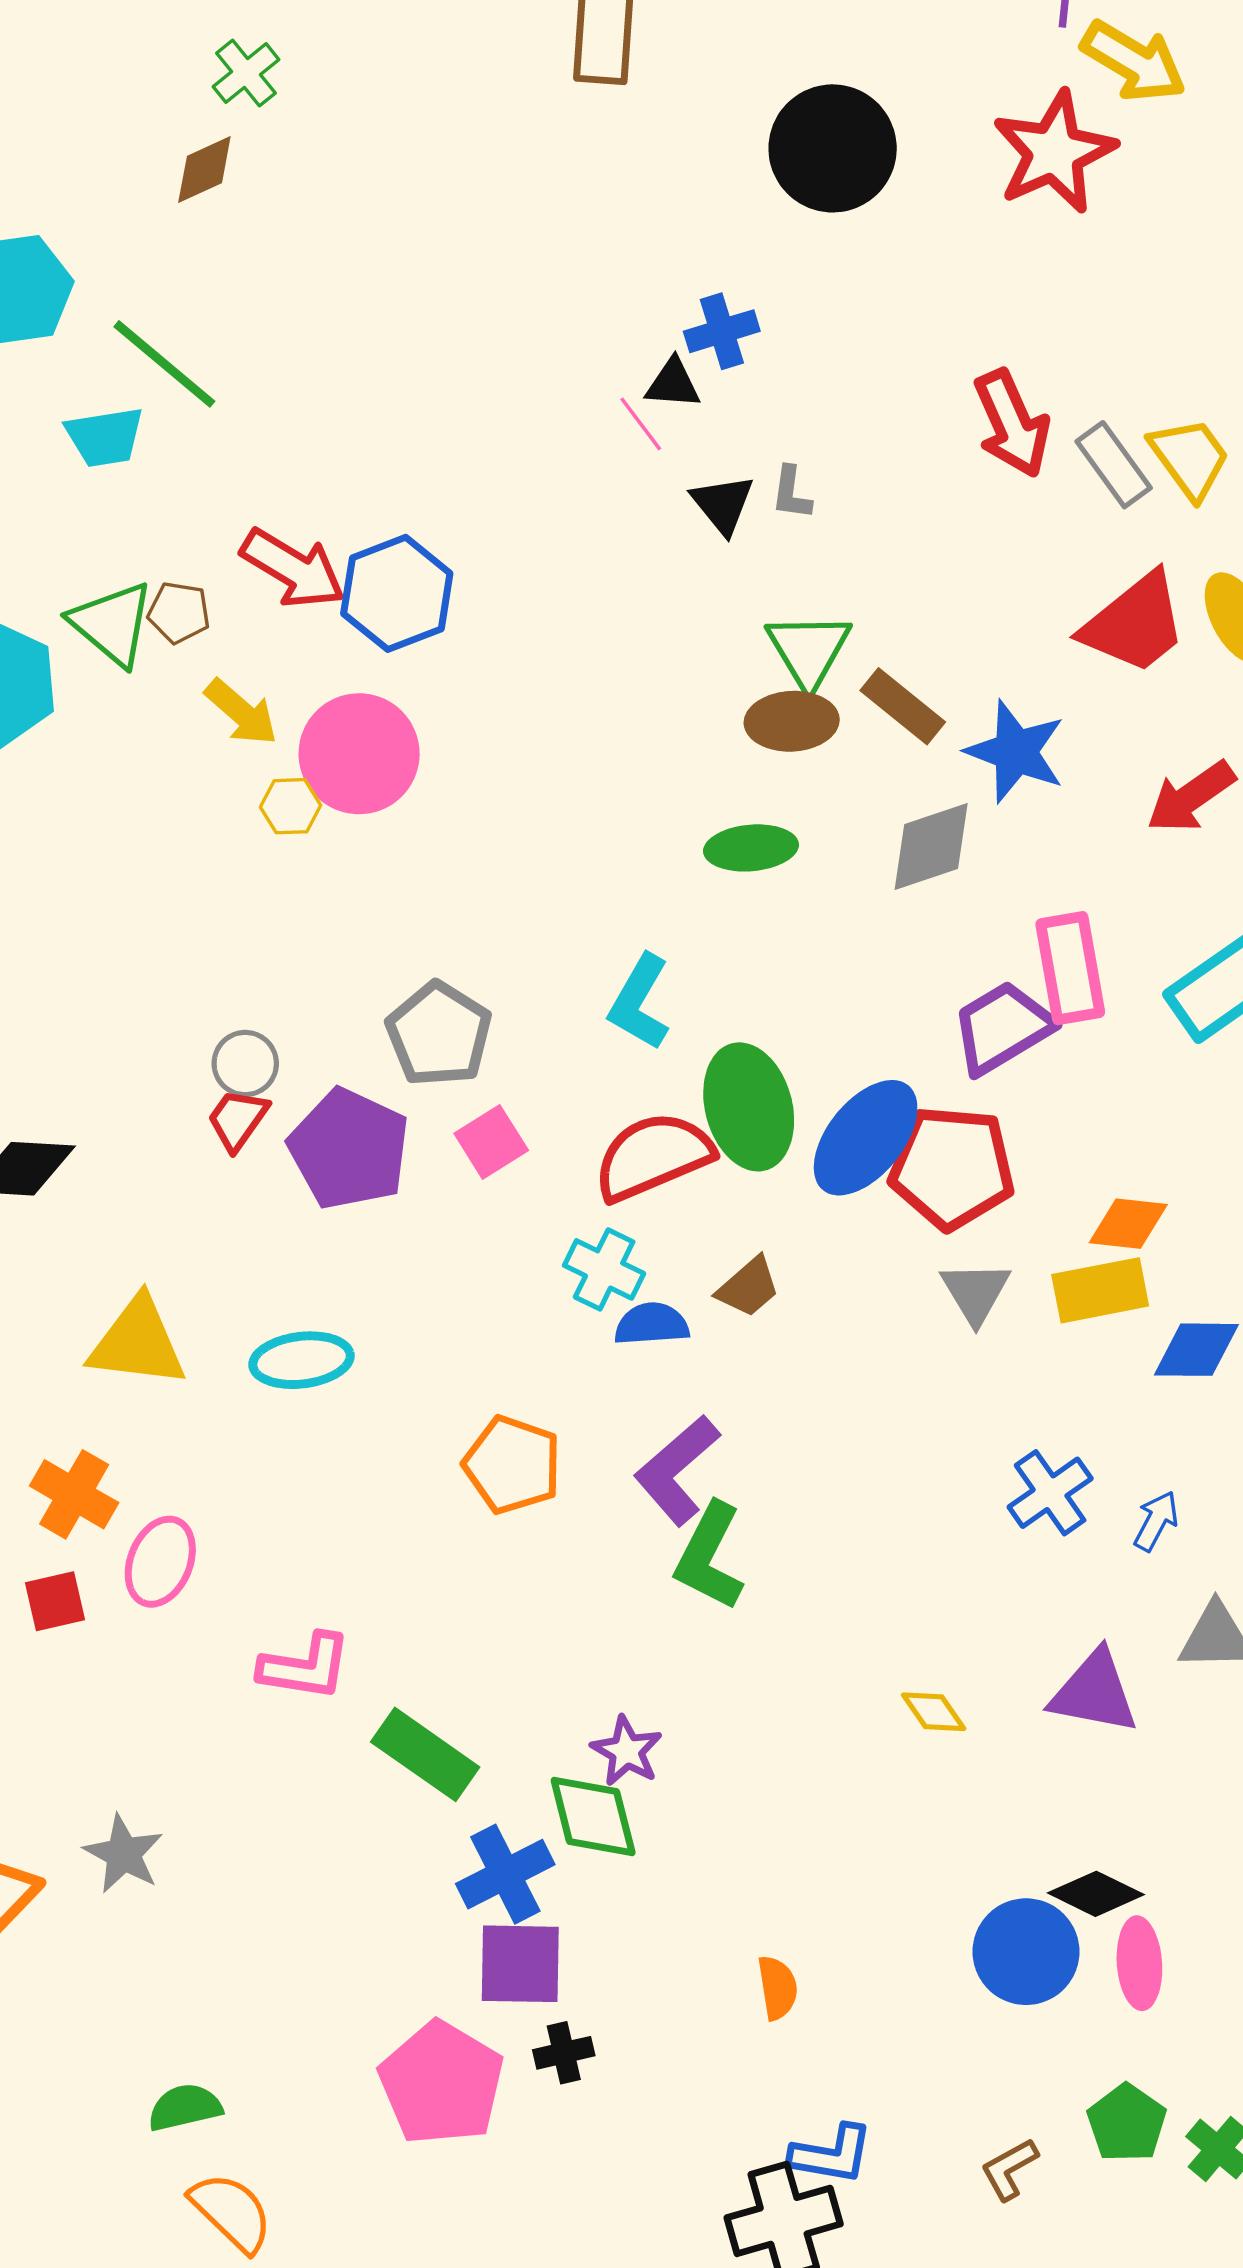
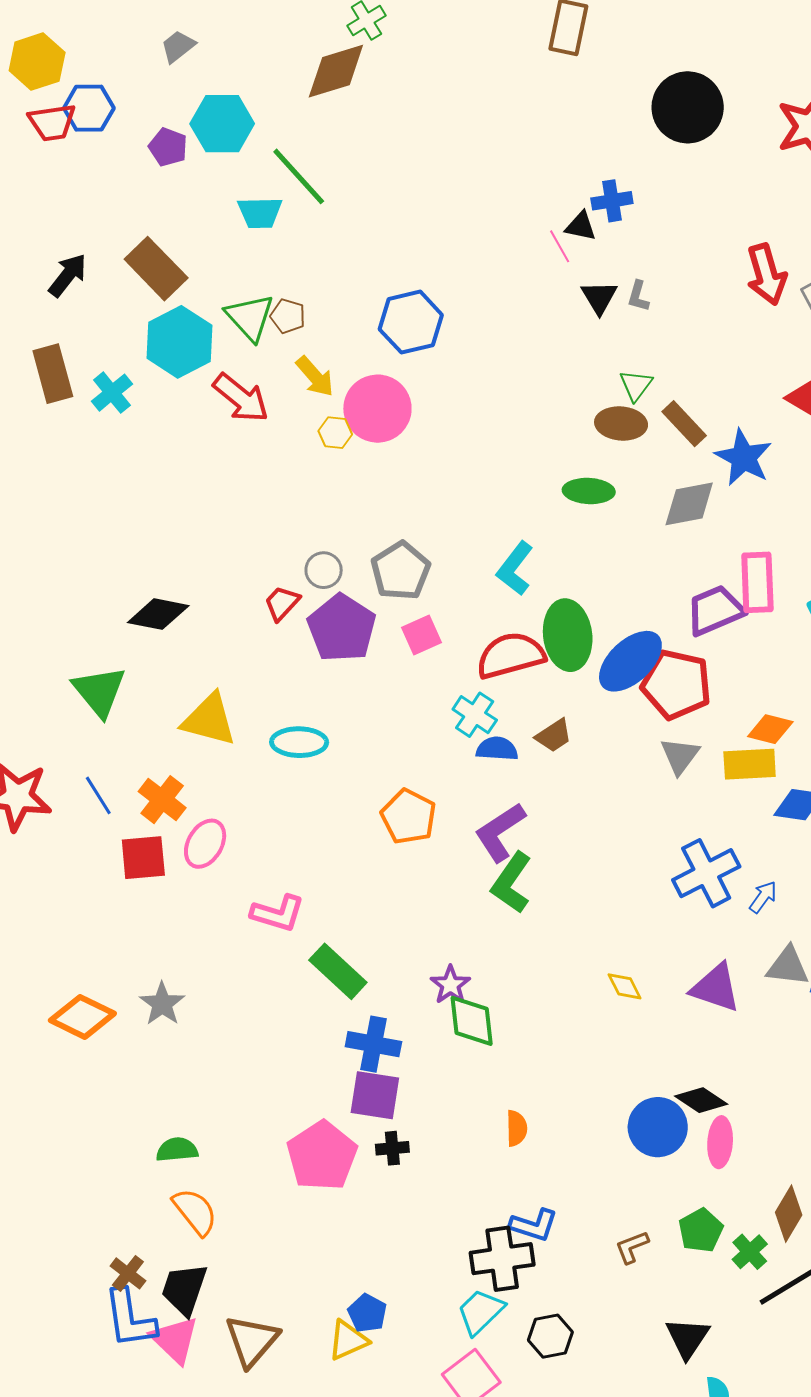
brown diamond: (204, 169) -> (336, 71), size x1.6
red arrow: (293, 569) -> (241, 398), moved
green triangle: (809, 650) -> (636, 385), size x0.7
gray circle: (245, 1064) -> (324, 570), moved
blue cross: (1050, 1493) -> (706, 873), size x1.4
red square: (55, 1601) -> (143, 858), size x1.4
green diamond: (593, 1816) -> (472, 1021), moved
blue cross: (505, 1874) -> (373, 1044), turned 30

